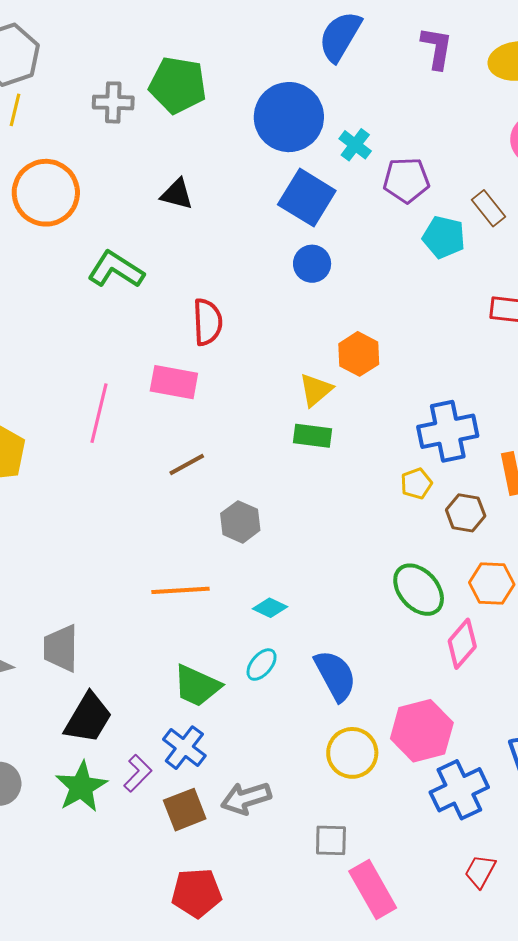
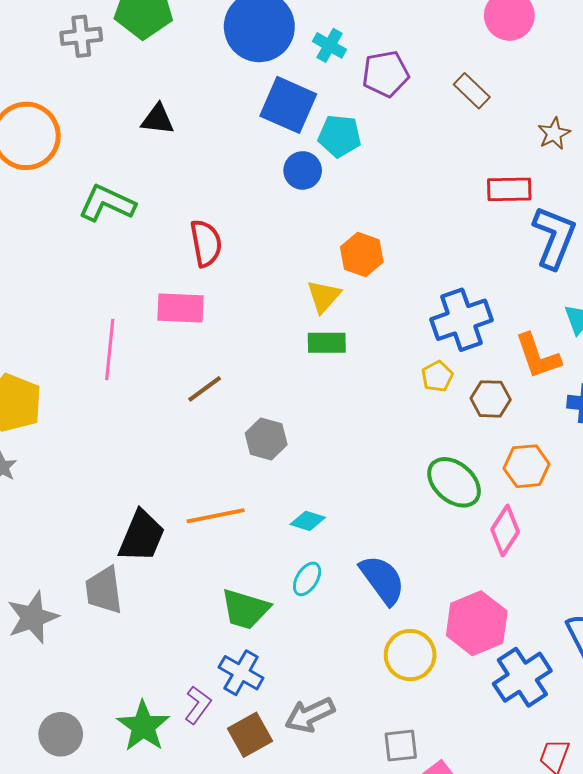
cyan pentagon: (444, 237) -> (339, 136), moved
black trapezoid: (88, 718) -> (142, 536), moved

